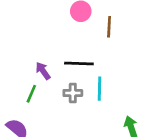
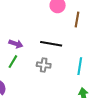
purple arrow: (43, 71) -> (16, 44), moved, turned 136
cyan line: (99, 89) -> (80, 66), moved

